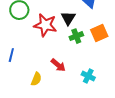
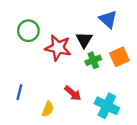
blue line: (11, 55) -> (19, 92), moved
cyan cross: (88, 76) -> (107, 106), size x1.5

